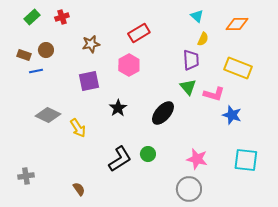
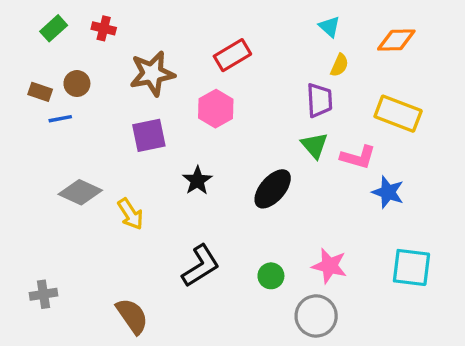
red cross: (62, 17) -> (104, 28), turned 32
brown star: (91, 44) -> (152, 73), size x1.5
green circle: (148, 154) -> (271, 276), moved
brown semicircle: (79, 189) -> (132, 316), size x1.6

